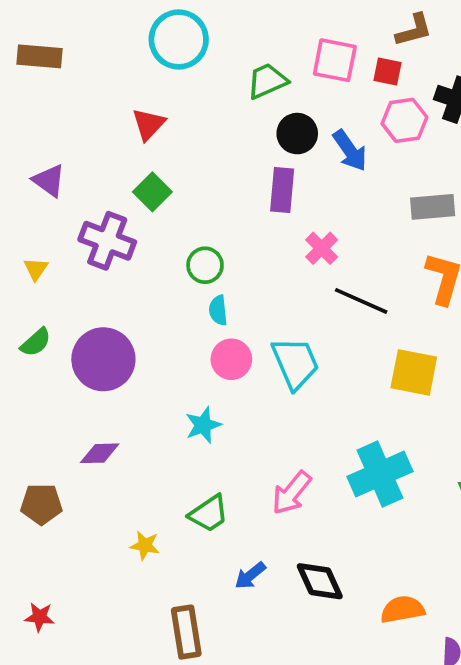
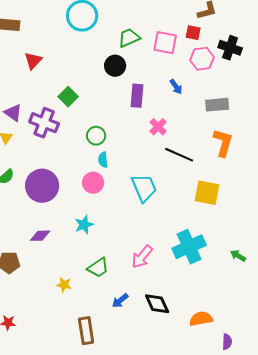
pink square: (335, 60) -> (165, 43), moved
red triangle: (149, 124) -> (33, 61), moved
black circle: (297, 134) -> (115, 66), moved
blue arrow: (350, 150) -> (176, 87), moved, size x0.7
purple triangle: (49, 181) -> (13, 113), moved
pink circle: (231, 359) -> (93, 183), moved
cyan star: (203, 425) -> (84, 225), moved

